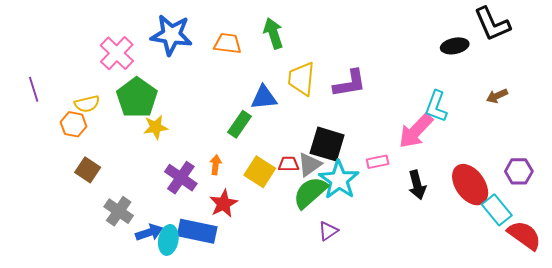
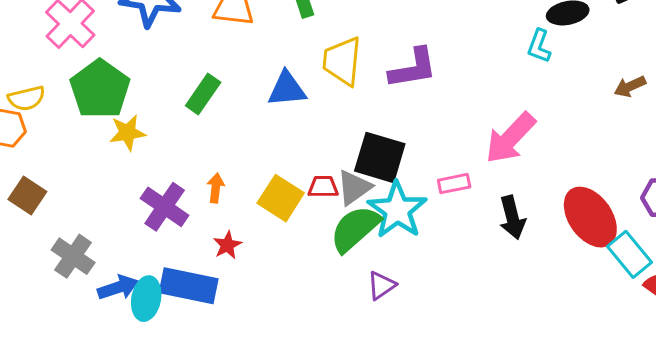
cyan L-shape: (436, 106) -> (539, 46), moved, size x0.7
green rectangle: (240, 124) -> (203, 94), moved
red star: (223, 204) -> (227, 245), size x0.7

